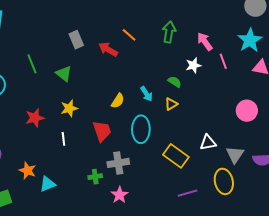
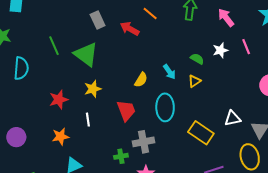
pink line: (223, 61) -> (246, 47), moved
white star: (193, 65) -> (220, 50), moved
green triangle: (64, 74) -> (86, 54), size x1.5
orange star: (28, 170) -> (61, 136), moved, turned -30

